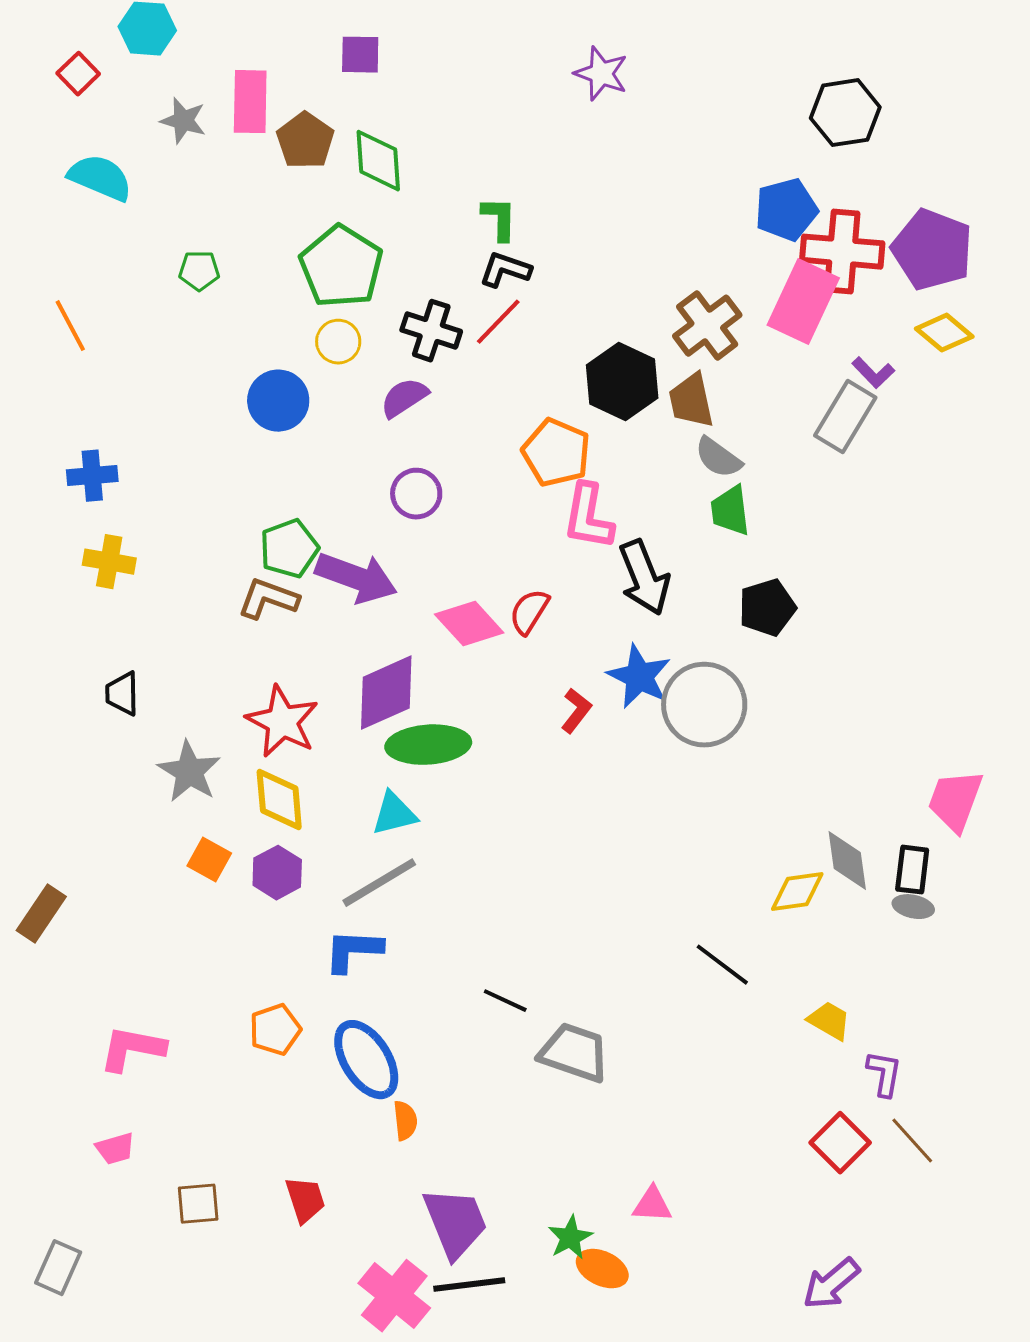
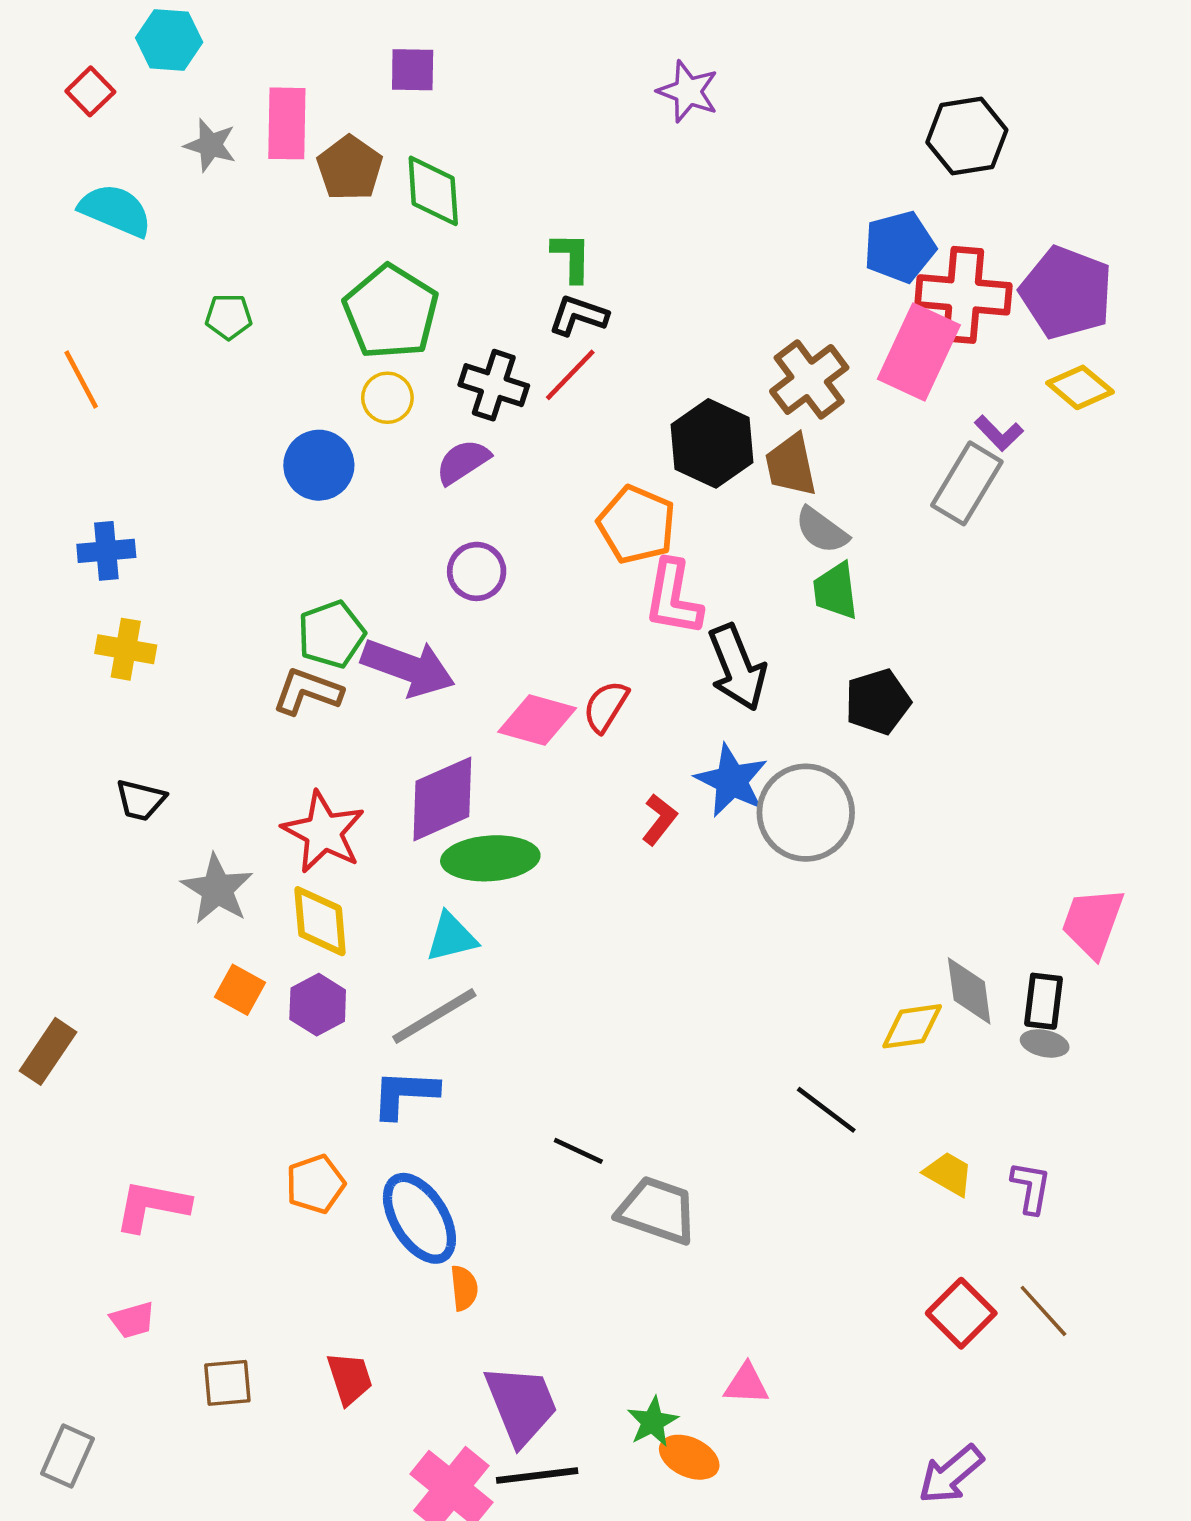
pink diamond: (469, 624) -> (537, 720), turned -32
black trapezoid: (122, 694) -> (141, 800), turned -75
purple L-shape: (884, 1074) -> (1031, 1187), moved

